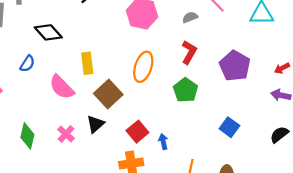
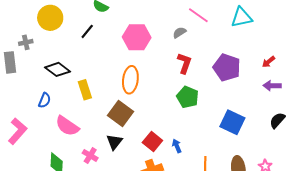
yellow rectangle: (87, 63) -> (85, 90), moved
orange ellipse: (143, 67) -> (130, 80), moved
pink semicircle: (62, 87) -> (67, 126), moved
blue square: (229, 127) -> (232, 122), size x1.4

